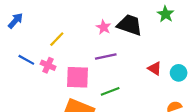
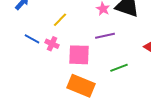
green line: (110, 91) -> (119, 68), moved

